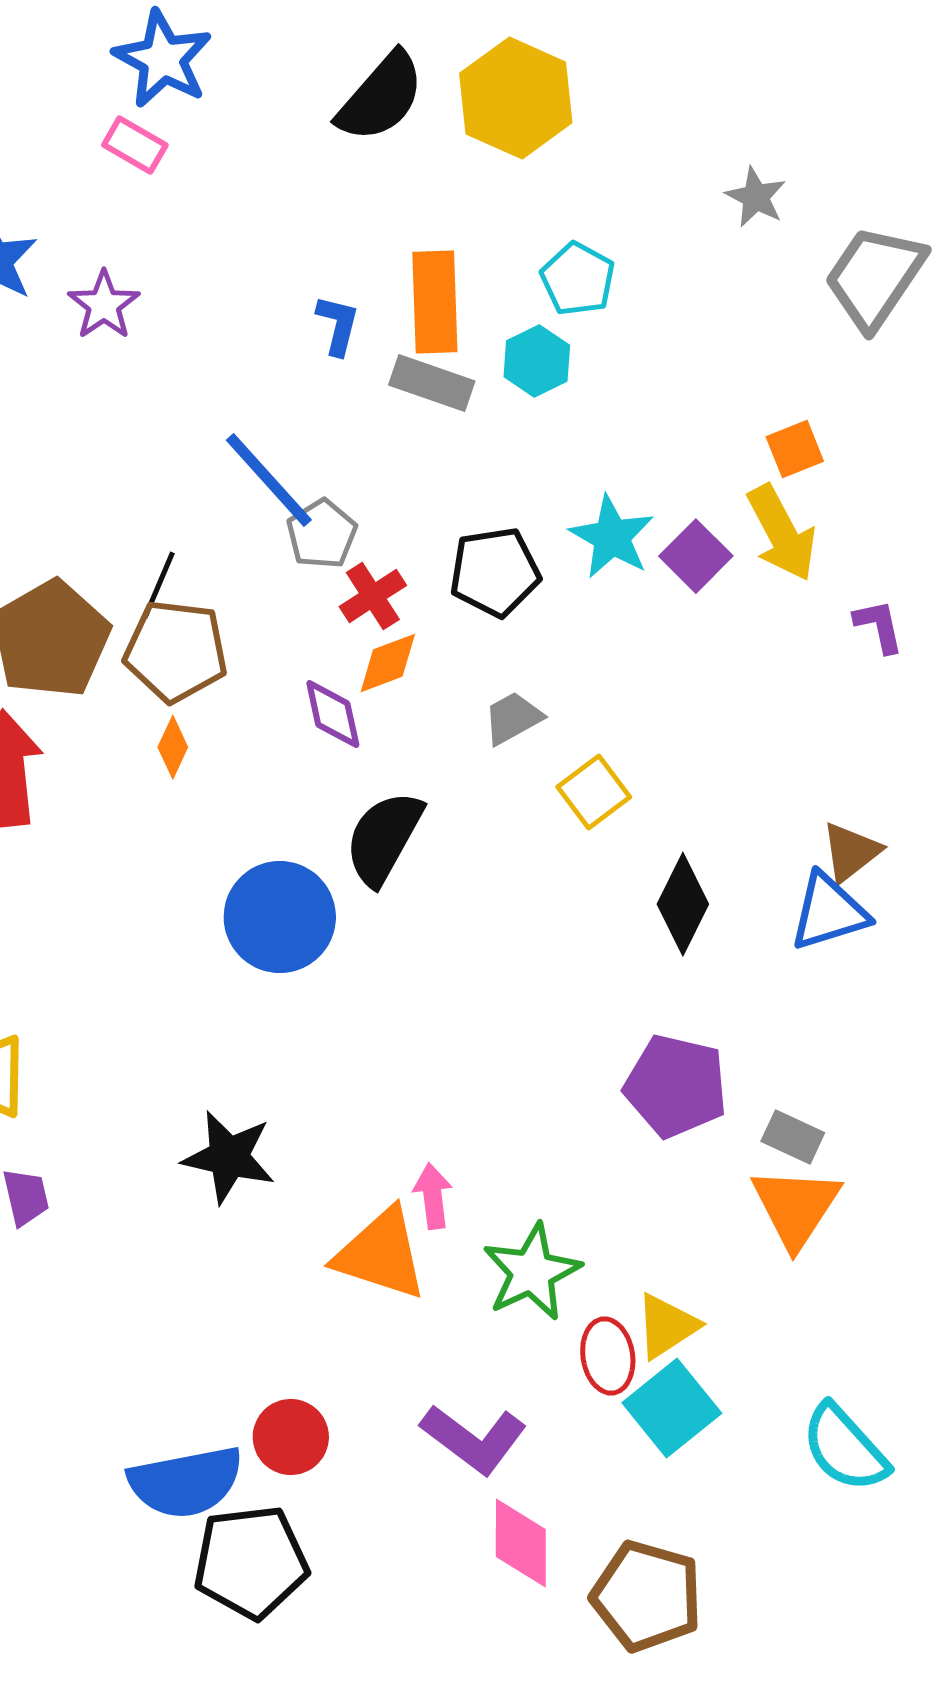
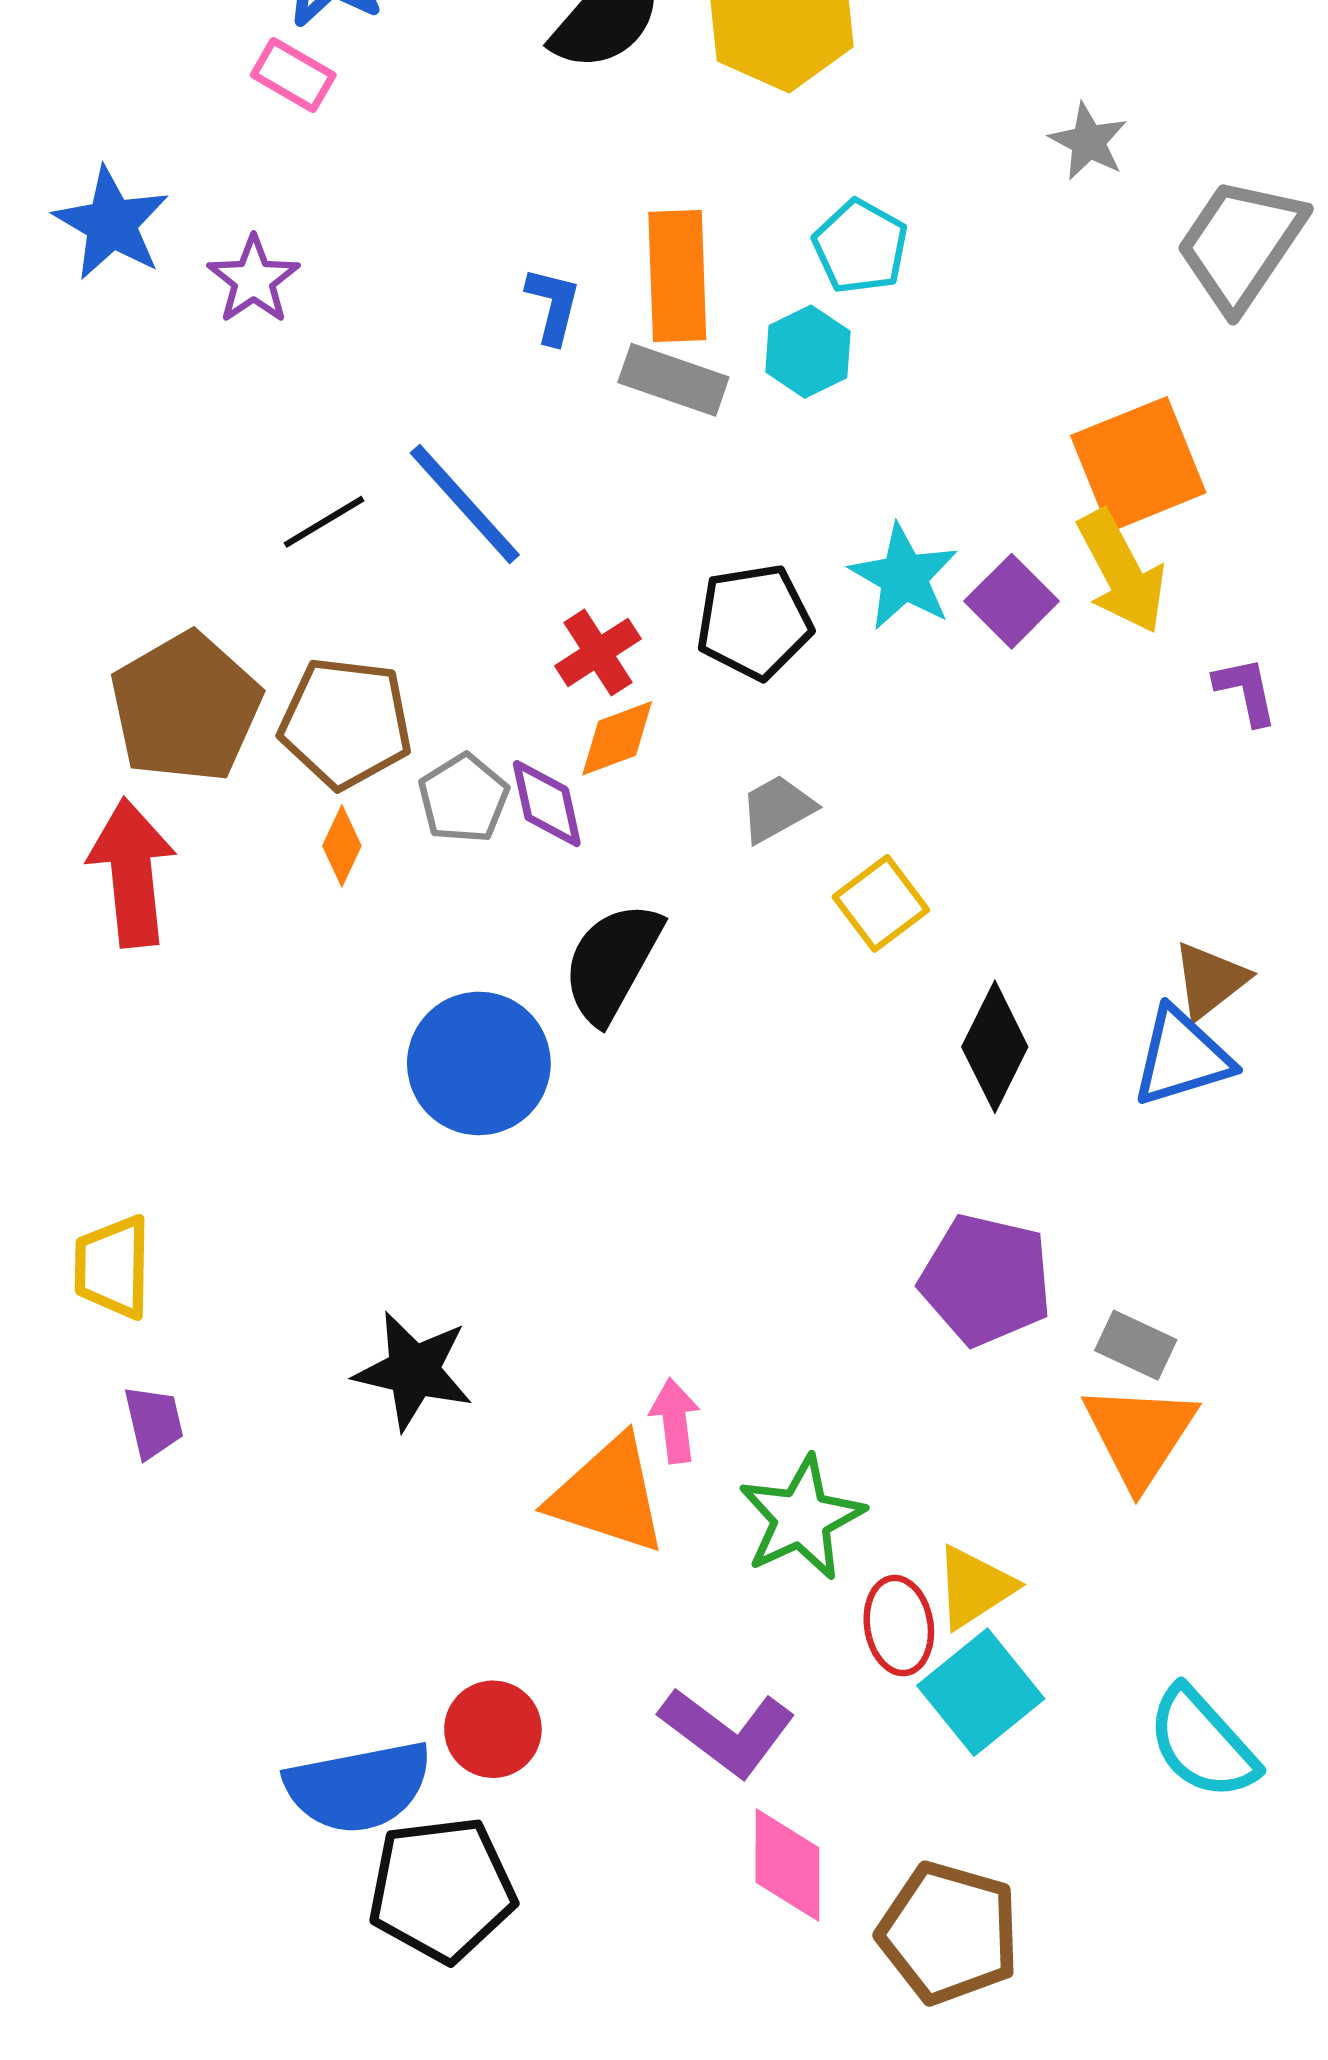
orange square: (795, 449) -> (1138, 464), size x1.8
gray pentagon: (322, 534) -> (464, 798), moved
black line: (159, 585) -> (324, 522), moved, turned 36

